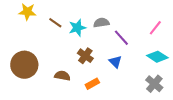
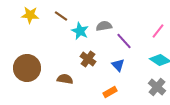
brown line: (55, 23) -> (61, 16), moved
cyan star: (77, 28) -> (80, 31), turned -30
orange rectangle: (92, 84) -> (110, 92), moved

